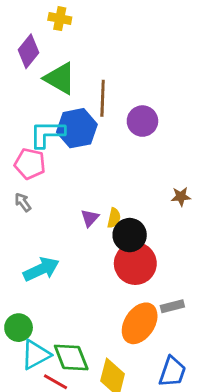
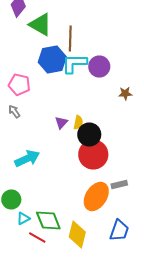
purple circle: (142, 121) -> (99, 66), moved
cyan L-shape: (47, 134) -> (74, 64), moved
brown star: (181, 197) -> (125, 94), moved
cyan triangle: (36, 355) -> (23, 218), size x0.6

